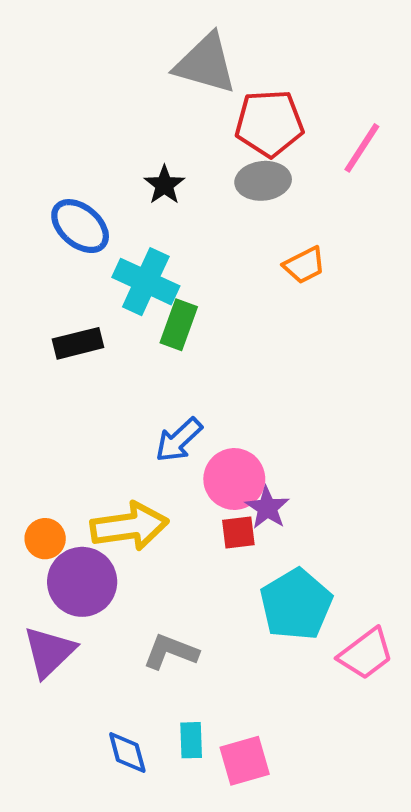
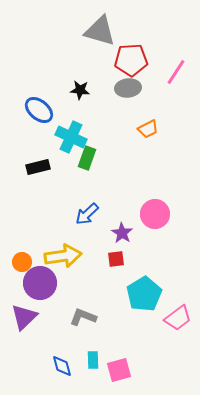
black star: (164, 185) -> (80, 90), turned -30
pink circle: (234, 479) -> (155, 214), moved
purple star: (267, 508) -> (122, 233), moved

